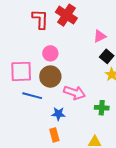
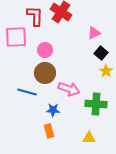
pink square: (21, 71) -> (16, 37), moved
green cross: (102, 108) -> (96, 104), size x1.5

